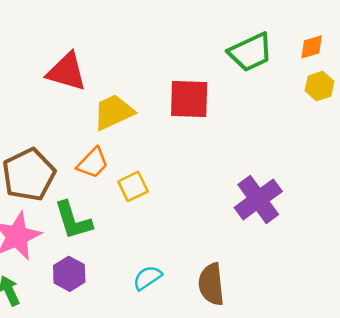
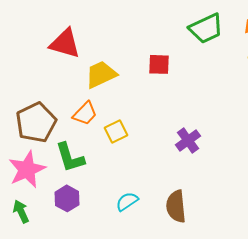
red square: (189, 99) -> (159, 64), size x0.7
purple cross: (258, 199) -> (188, 140), moved, size x0.7

